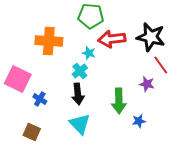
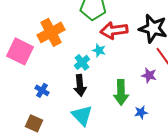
orange cross: (49, 41) -> (51, 32), turned -32
cyan star: (89, 53) -> (99, 50), moved
pink square: (18, 79) -> (20, 51), moved

